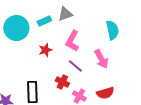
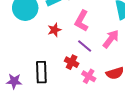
pink arrow: (101, 59) -> (111, 39), turned -114

